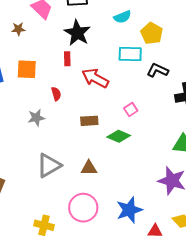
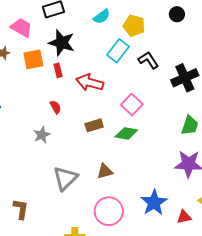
cyan rectangle: (130, 54) -> (118, 51), turned -40
orange square: (27, 69) -> (33, 59), moved
black L-shape: (158, 70) -> (148, 60), turned 45
pink square: (131, 109) -> (132, 105), size x1.5

